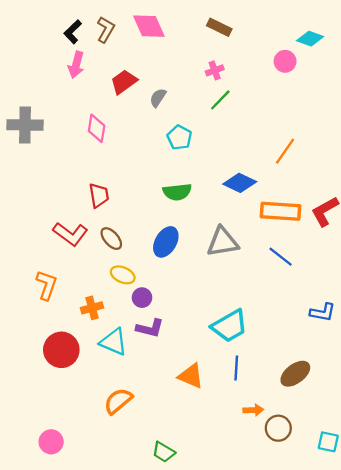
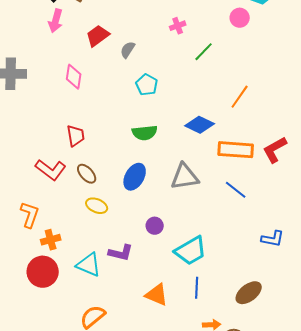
green line: (220, 100) -> (204, 52), moved
purple circle: (142, 298) -> (155, 226), moved
orange cross: (92, 308) -> (51, 240), moved

